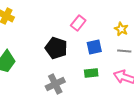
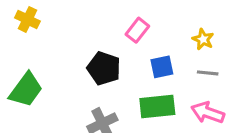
green rectangle: (91, 73) -> (157, 106), size x1.6

